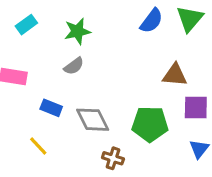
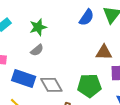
blue rectangle: (51, 108) -> (24, 79), size x1.6

